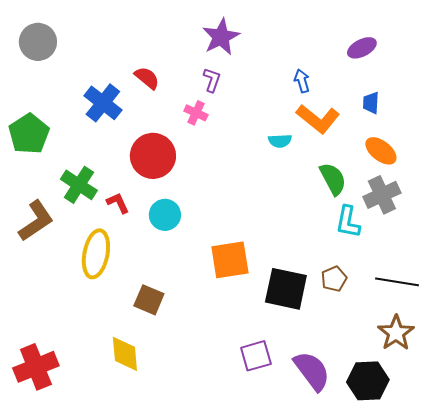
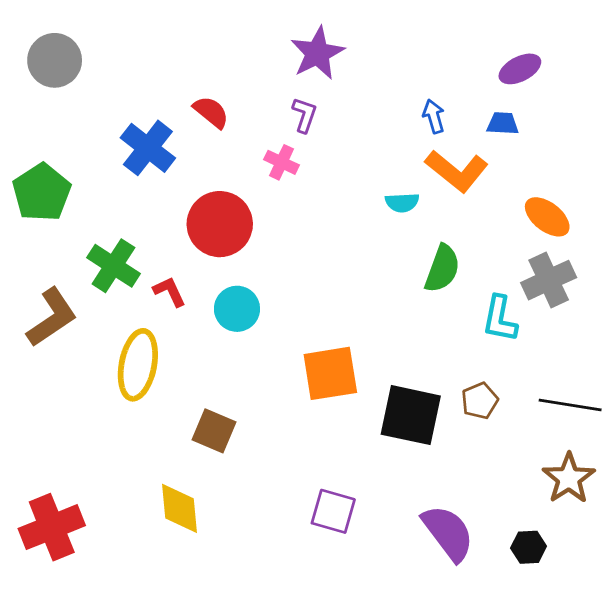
blue trapezoid: (371, 103) -> (503, 124), moved, turned 90
green semicircle: (333, 179) -> (442, 269), moved, turned 48
purple square: (256, 356) -> (333, 511), moved, turned 32
black hexagon: (368, 381) -> (529, 547), size x0.6

